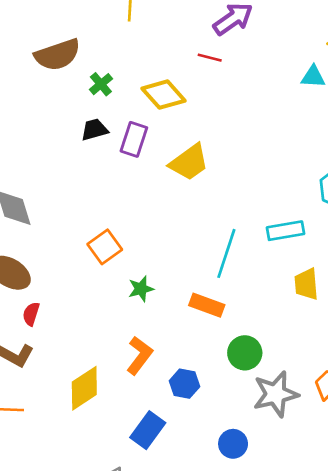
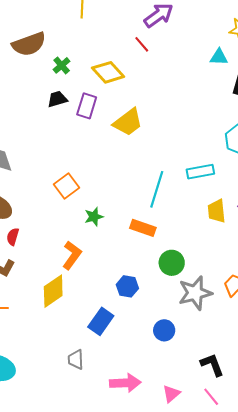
red line: (210, 58) -> (142, 44), turned 36
orange L-shape: (140, 355) -> (72, 255), moved

